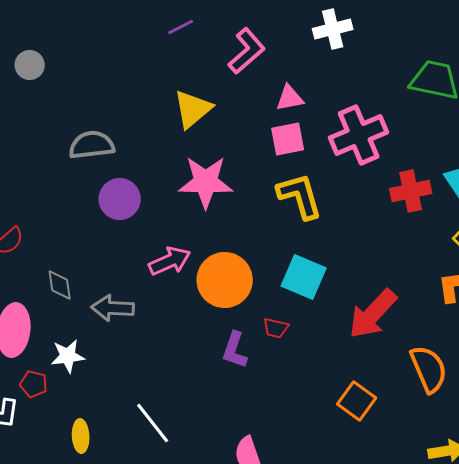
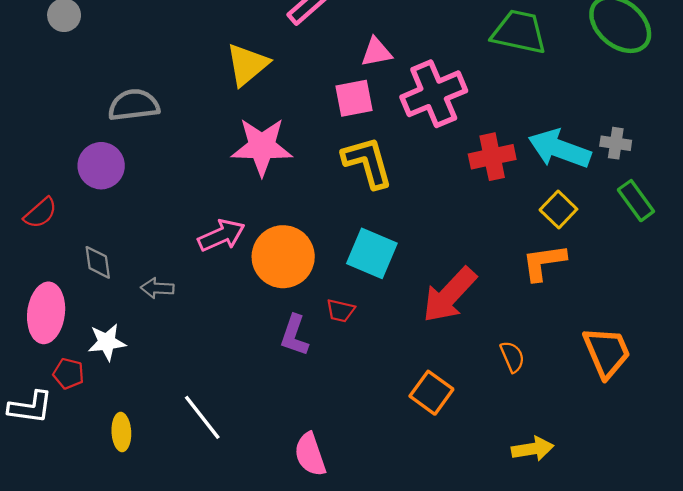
pink triangle: (290, 98) -> (376, 52), moved
purple circle: (120, 199) -> (101, 166), moved
gray arrow: (113, 308) -> (157, 288), size x0.7
orange semicircle: (429, 369) -> (512, 357), size x0.6

